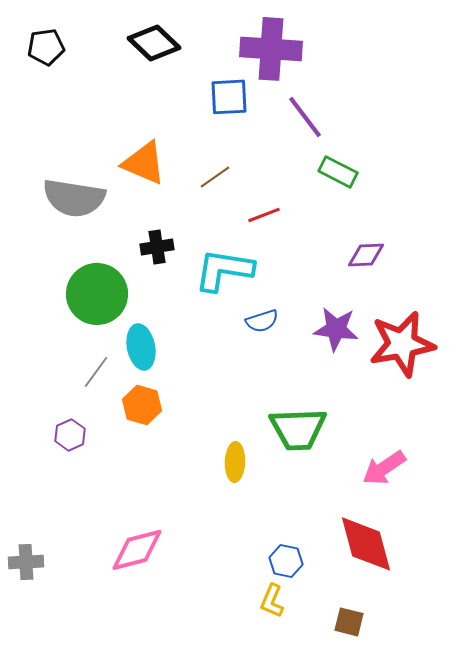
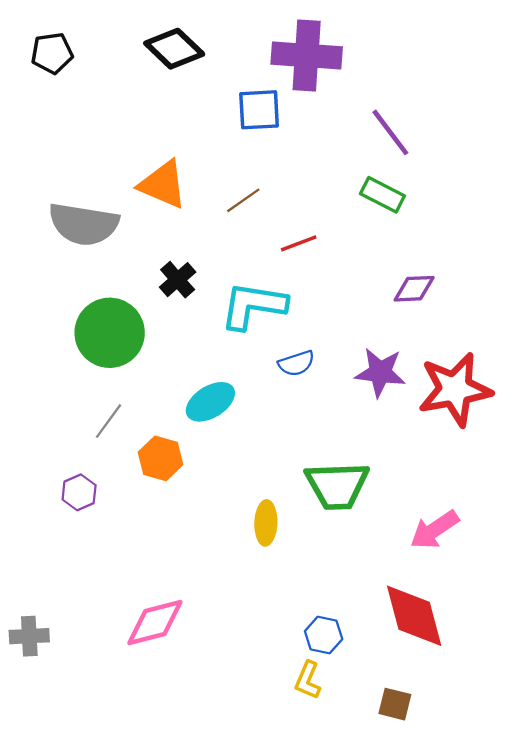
purple line: (305, 117) -> (390, 132), moved
black cross: (157, 247) -> (178, 280), turned -32
cyan ellipse: (141, 347) -> (210, 402), moved, turned 69

